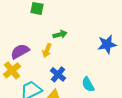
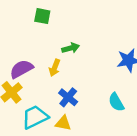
cyan semicircle: (88, 84) -> (116, 102), moved

